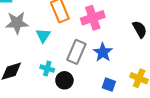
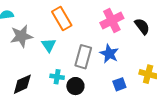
pink cross: (93, 18) -> (112, 21), moved
blue square: (109, 85) -> (119, 84), turned -32

